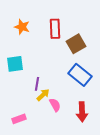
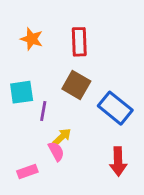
brown square: (76, 44) -> (76, 85), moved, turned -30
purple line: (37, 84) -> (43, 111), moved
pink semicircle: (55, 105) -> (56, 151), moved

